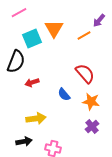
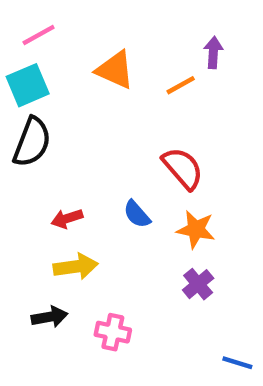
purple arrow: (99, 21) -> (213, 52), turned 144
orange triangle: (54, 29) -> (115, 70), turned -36
cyan square: (32, 39) -> (28, 85), moved
red arrow: (32, 83) -> (67, 219), moved

